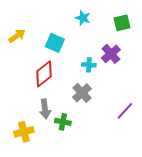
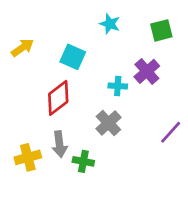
purple line: (125, 111) -> (171, 132), moved
yellow cross: (24, 132) -> (28, 157), moved

